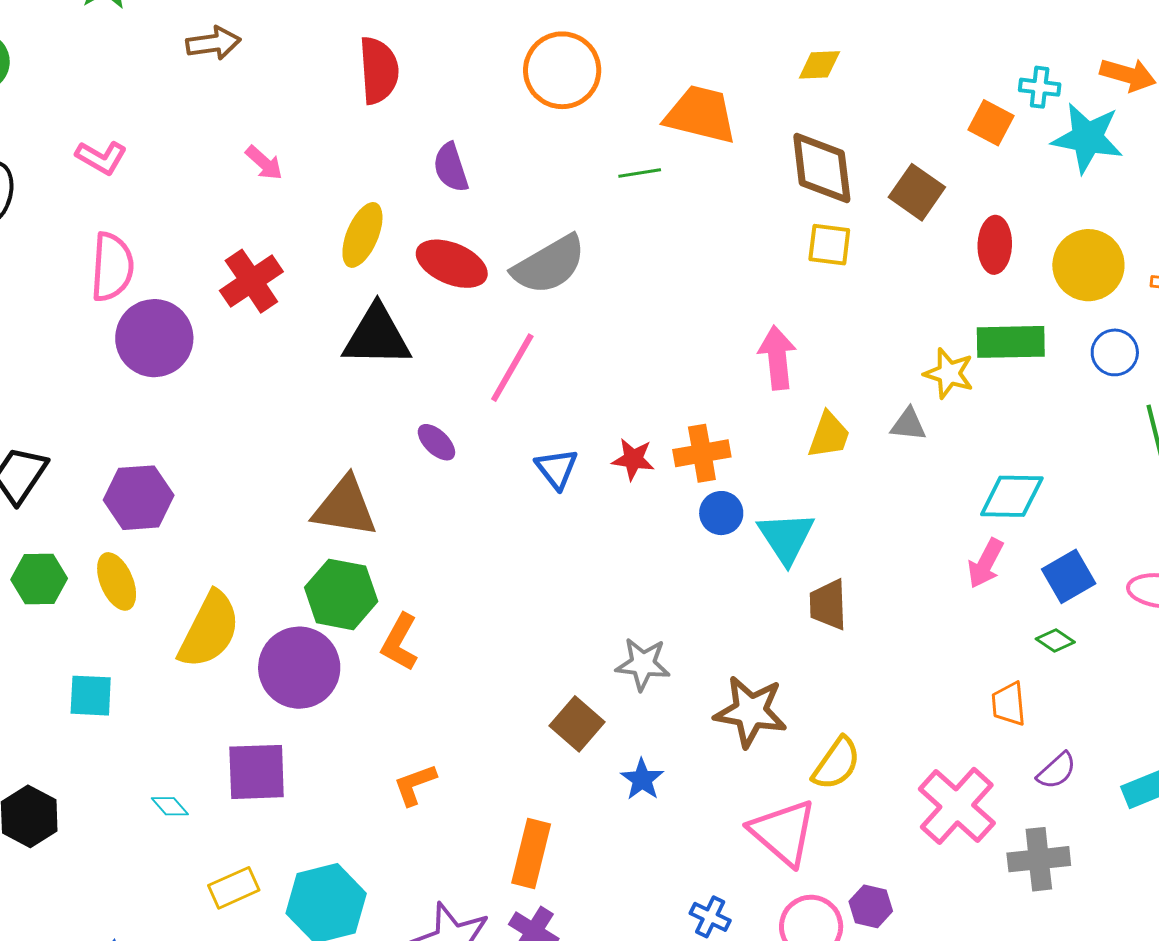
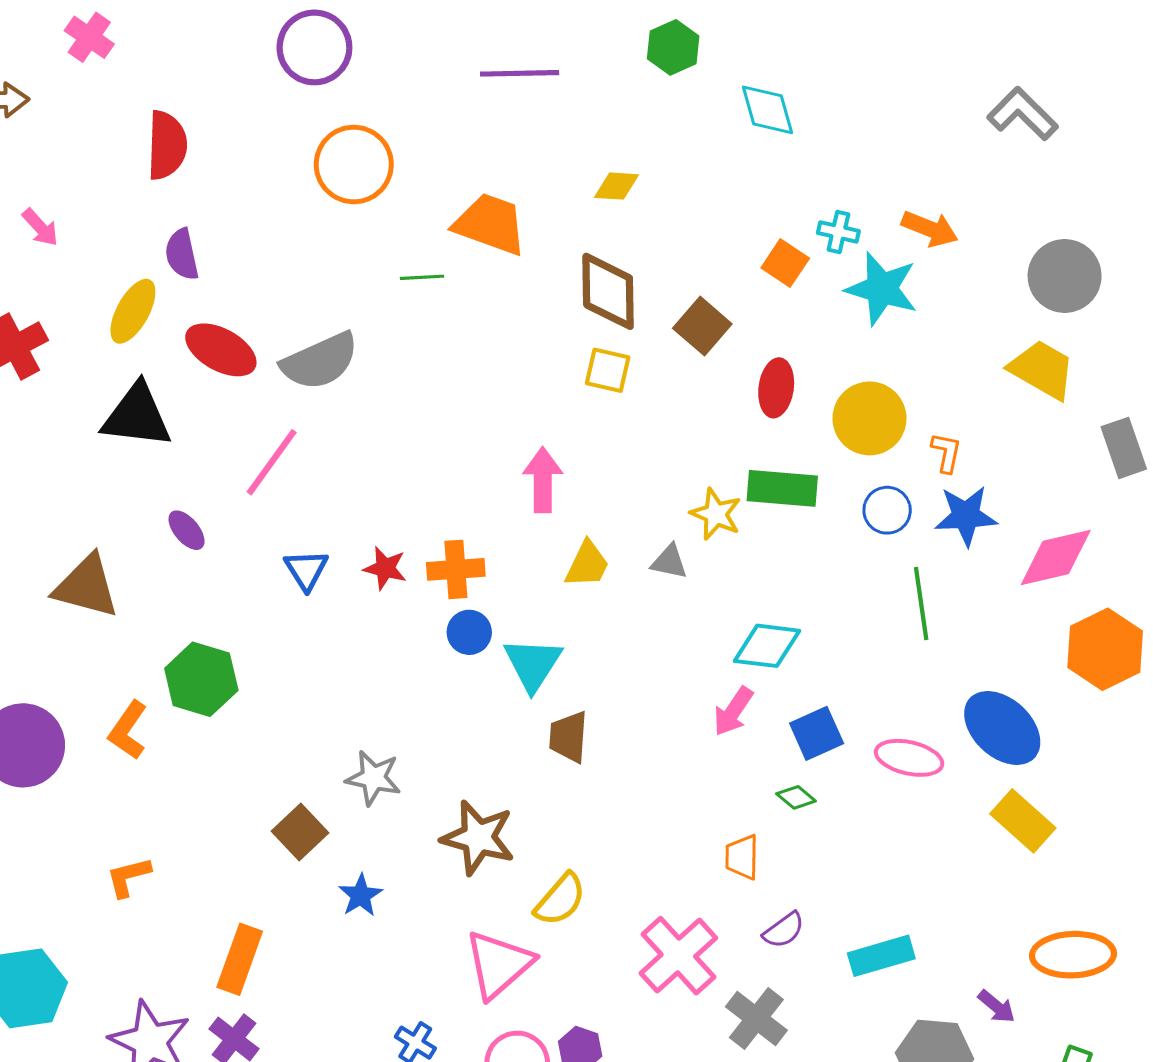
purple semicircle: (451, 167) -> (182, 254), moved
green hexagon: (341, 594) -> (201, 679), moved
pink triangle: (783, 832) -> (499, 964), turned 32
gray cross: (1039, 859) -> (756, 1018), turned 38

